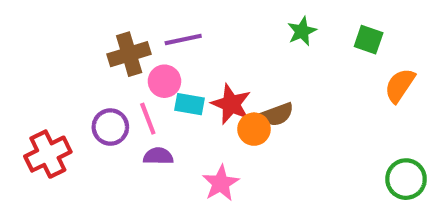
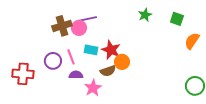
pink circle: (164, 81) -> (79, 28), moved
brown semicircle: (277, 115) -> (108, 71), moved
red cross: (48, 154) -> (23, 74), turned 30
pink star: (221, 183) -> (93, 88), moved

